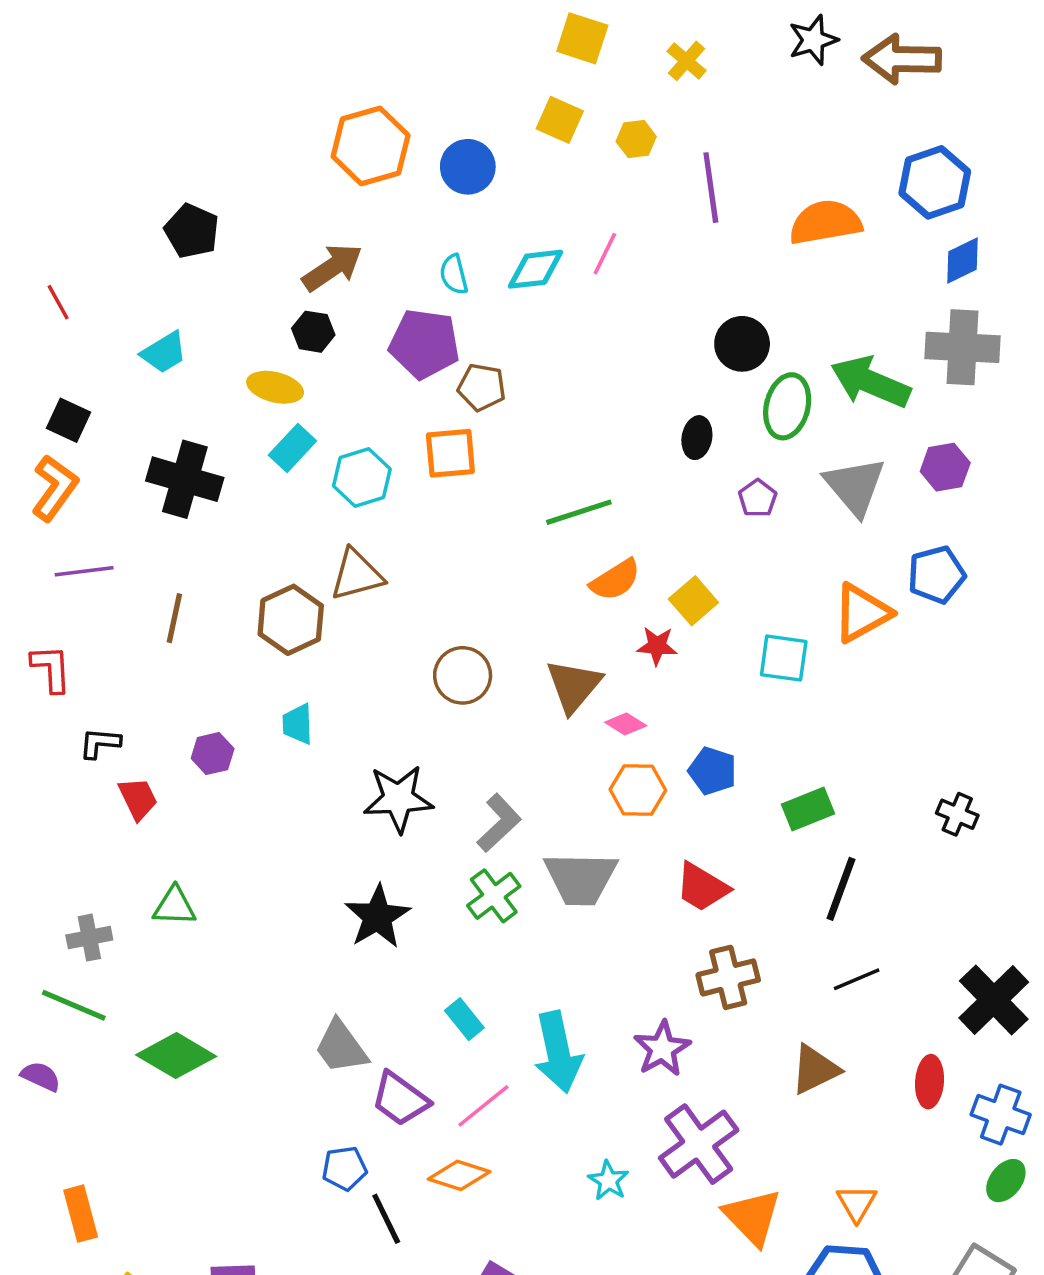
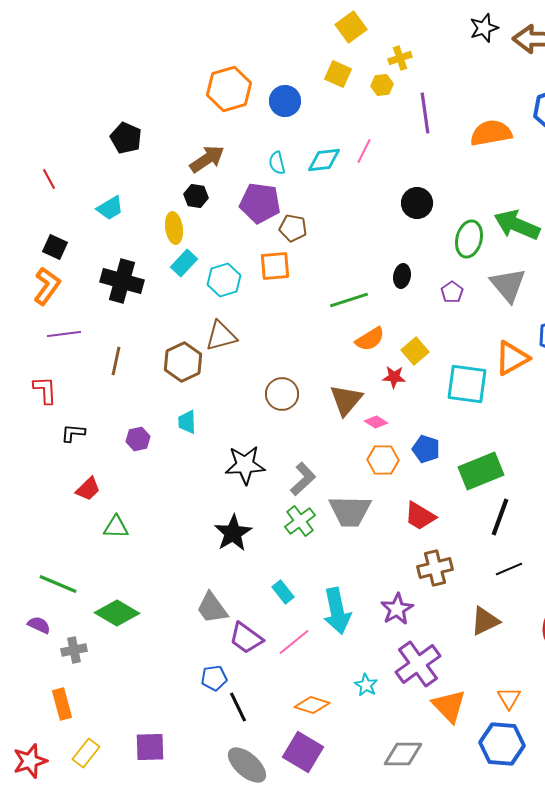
yellow square: (582, 38) -> (351, 27), turned 36
yellow cross: (686, 61) -> (400, 58), moved, turned 30
black circle: (742, 344) -> (417, 203), moved
yellow ellipse: (275, 387) -> (174, 228), turned 68
black ellipse: (697, 438) -> (402, 276), moved
cyan square: (784, 658) -> (467, 384), size x1.4
red trapezoid: (138, 799) -> (88, 489), moved, turned 72
green rectangle: (808, 809) -> (481, 471), size x1.5
gray cross: (89, 938) -> (74, 650), moved
orange diamond: (459, 1175) -> (312, 705), moved

